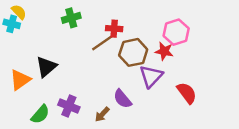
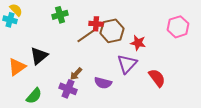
pink hexagon: (176, 32) -> (178, 27), moved
brown hexagon: (133, 52) -> (112, 31), moved
purple semicircle: (122, 99) -> (103, 83), turned -36
purple cross: (69, 106) -> (68, 89), moved
brown arrow: (102, 114) -> (76, 74), moved

